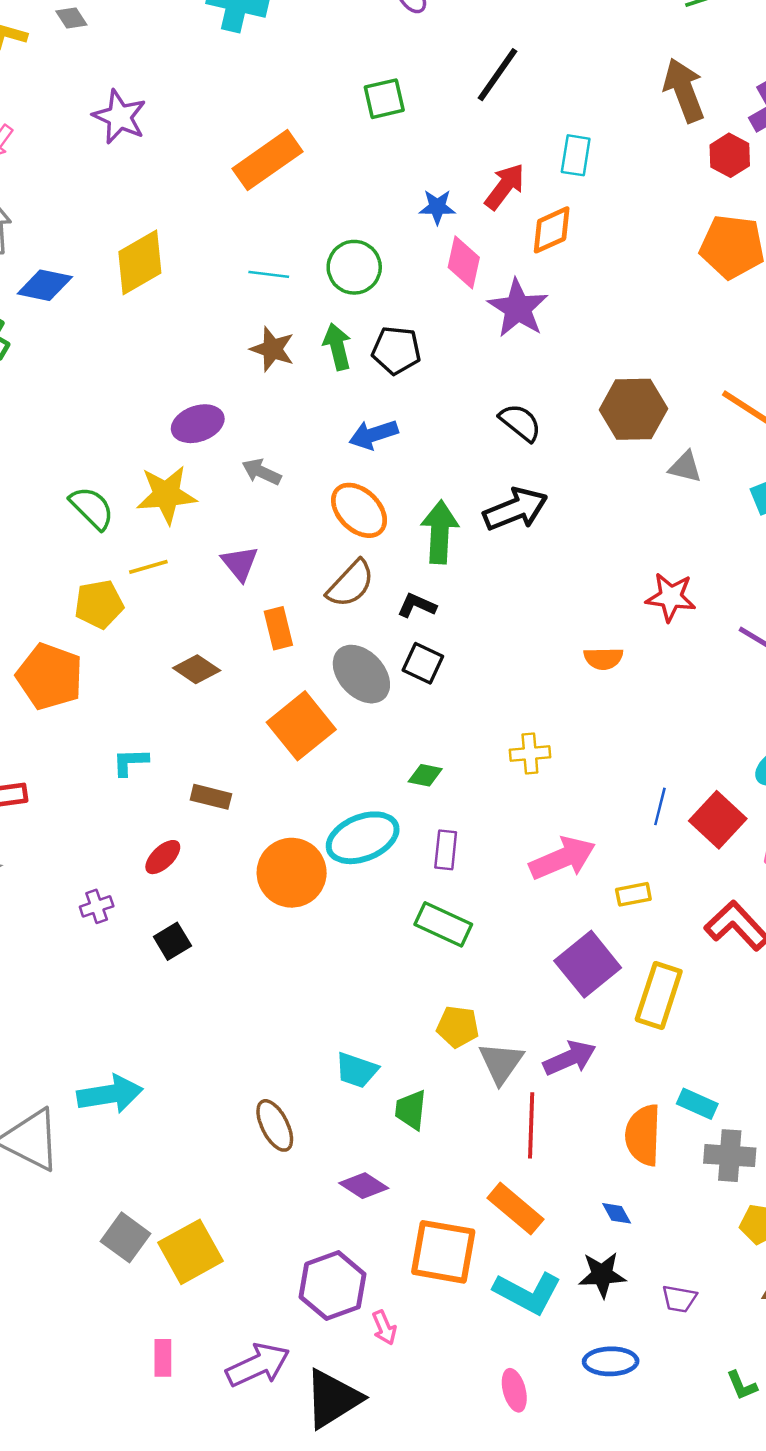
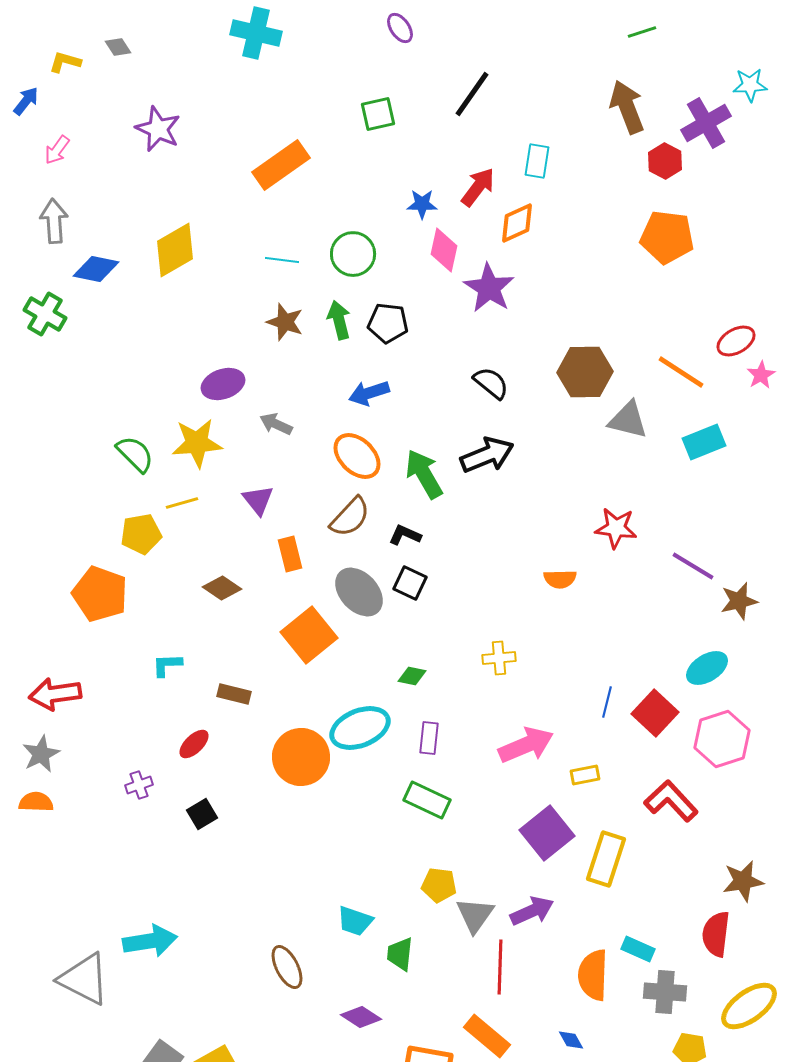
gray triangle: (685, 467) -> (628, 420), size x1.4
green arrow: (440, 532) -> (424, 474), turned -33

